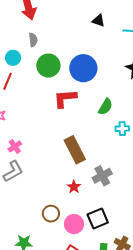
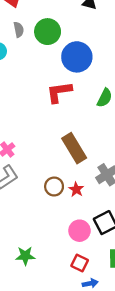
green circle: (48, 66) -> (48, 32), moved
brown circle: (51, 214) -> (54, 187), moved

